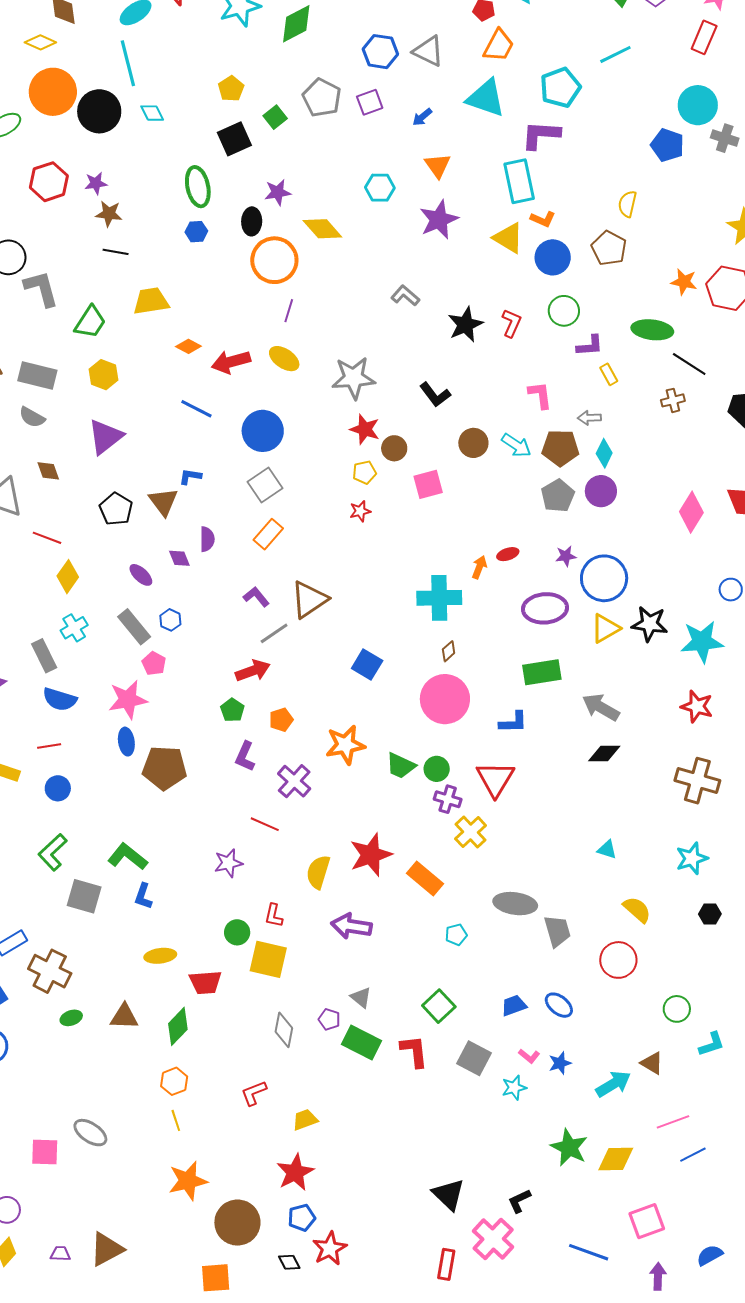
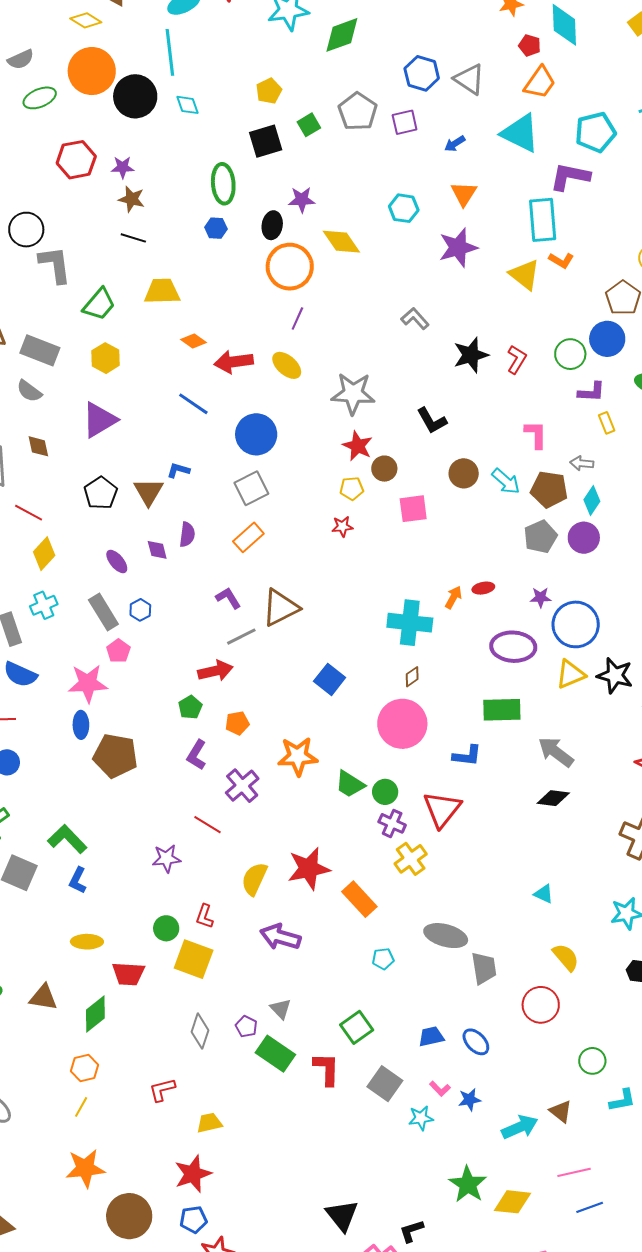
blue circle: (553, 257) -> (607, 339), moved
yellow line: (176, 1120) -> (81, 1107), turned 40

